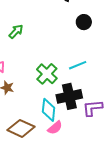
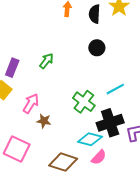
black circle: (84, 22) -> (97, 48), moved
cyan diamond: (49, 110) -> (90, 139), turned -75

